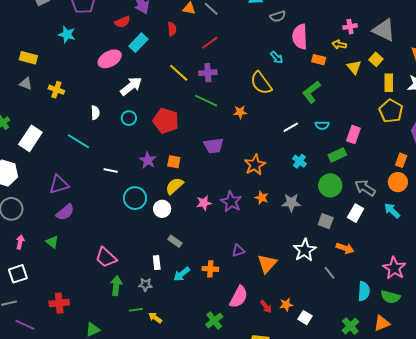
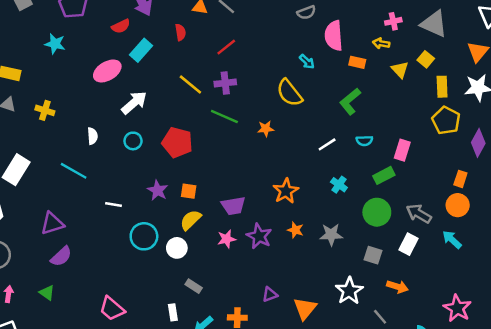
purple trapezoid: (214, 146) -> (233, 206), moved

